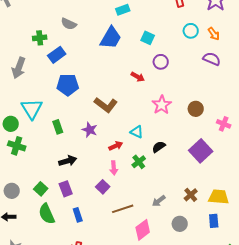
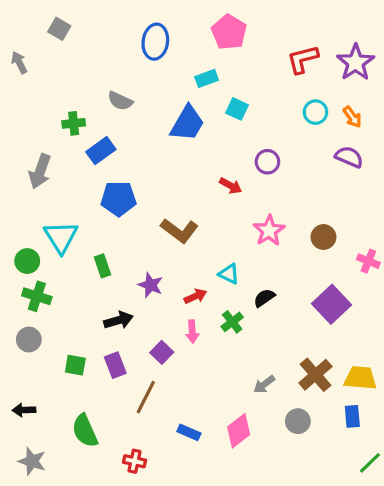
cyan square: (148, 38) -> (237, 109), moved
purple star: (90, 130) -> (151, 285), moved
purple square: (103, 187) -> (162, 352), moved
green square: (41, 189) -> (75, 365), turned -32
gray circle: (12, 191) -> (29, 340), moved
brown cross: (191, 195) -> (315, 375), size x1.5
brown line: (123, 209) -> (146, 397), moved, turned -45
green semicircle: (47, 214) -> (85, 431), moved
blue rectangle: (78, 215) -> (189, 432), moved, turned -48

